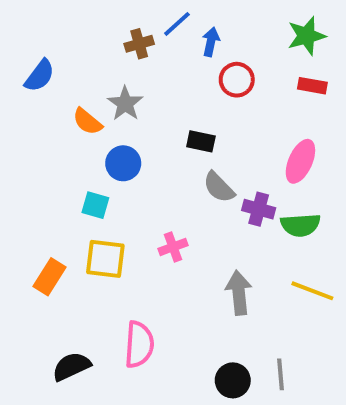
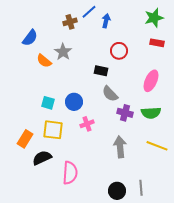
blue semicircle: (40, 76) -> (30, 38), moved
red circle: (237, 80) -> (119, 51), moved
blue circle: (123, 163) -> (74, 102), moved
purple cross: (259, 209) -> (125, 113), moved
black semicircle: (71, 366) -> (42, 158), moved

